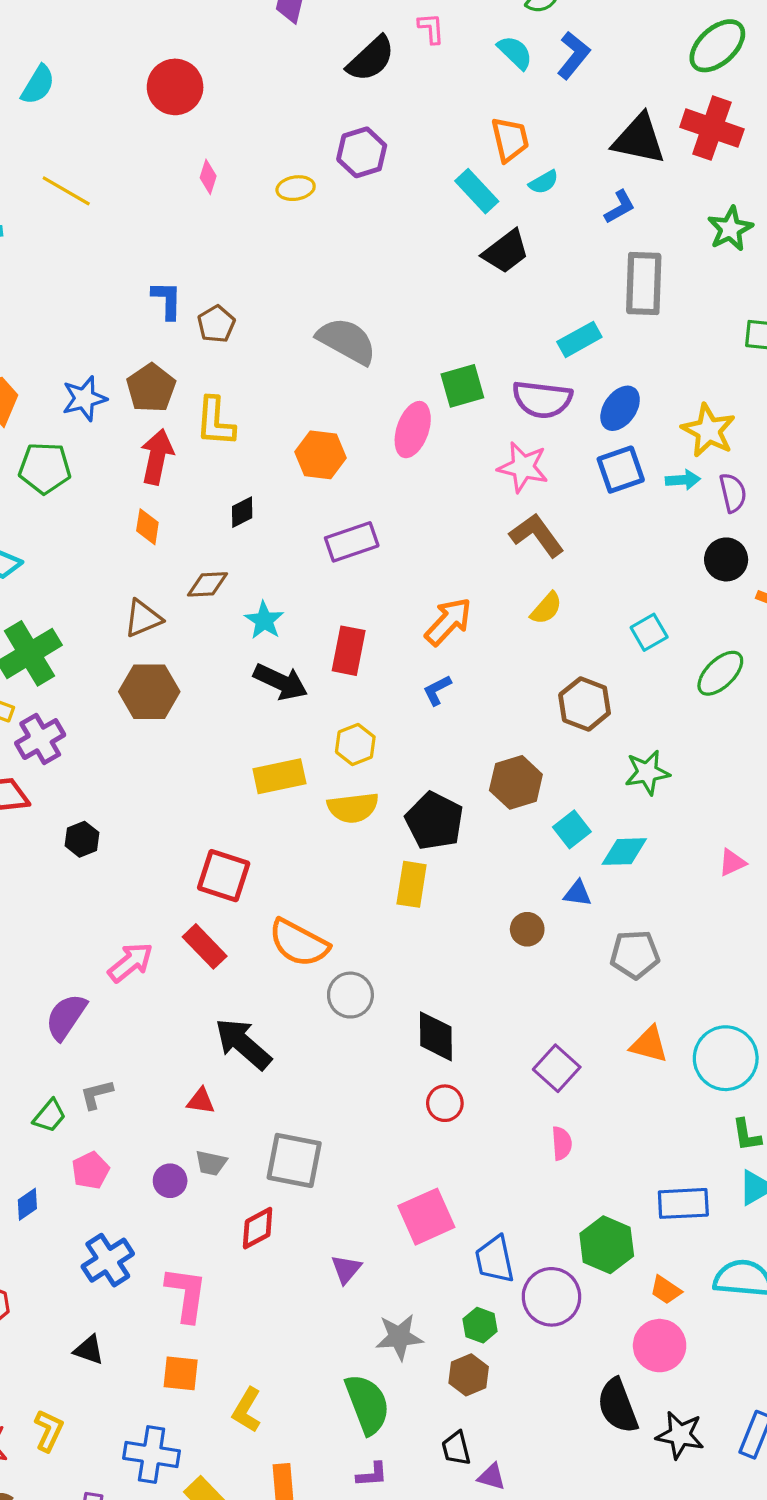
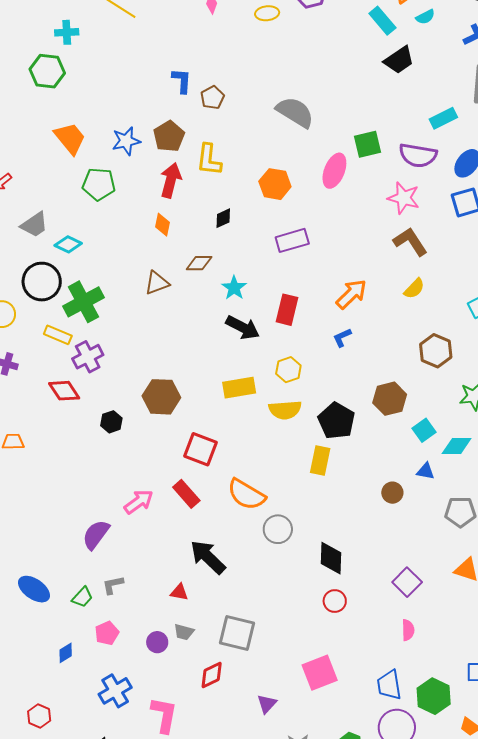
brown hexagon: (149, 692) -> (161, 397), moved
blue trapezoid: (495, 1259) -> (389, 685), moved

